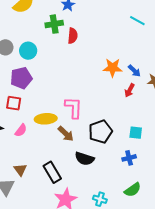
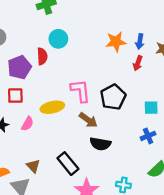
red semicircle: (73, 36) -> (42, 56), moved
cyan circle: (28, 51) -> (58, 39), moved
blue arrow: (134, 71) -> (140, 42), turned 64
black pentagon: (100, 132) -> (113, 97), moved
brown arrow: (66, 134) -> (88, 120), moved

